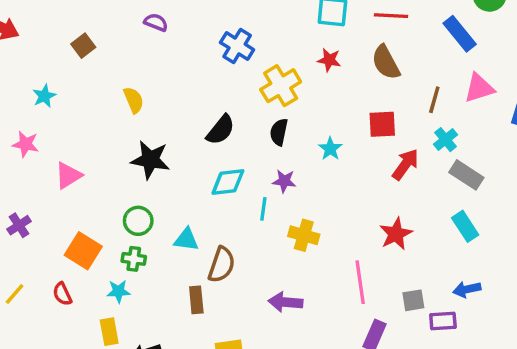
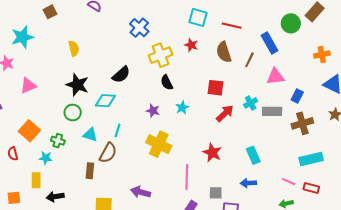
cyan star: (44, 96) -> (22, 37), size x1.6
brown line: (434, 100) -> (249, 60), moved
black semicircle: (279, 132) -> (167, 83), moved, turned -49
cyan star: (330, 149) -> (182, 108), moved
gray rectangle: (466, 175) -> (272, 111), moved, turned -42
cyan diamond: (228, 182) -> (105, 101), moved
cyan line: (263, 209) -> (118, 130), moved
green circle: (138, 221) -> (73, 113), moved
red star: (396, 234) -> (212, 153), turned -30
yellow cross: (304, 235) -> (159, 144), size x1.4
blue arrow: (467, 289) -> (248, 183), moved
purple arrow: (285, 302) -> (141, 192), moved

